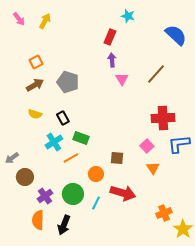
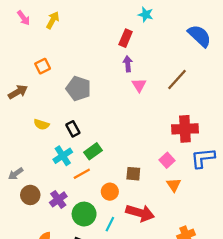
brown arrow: (35, 85) -> (18, 92), moved
green rectangle: (81, 138) -> (93, 151), turned -56
purple cross: (45, 196) -> (58, 199), moved

